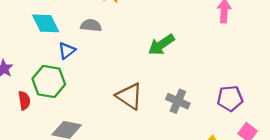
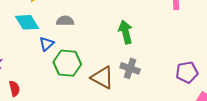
green arrow: (161, 45) -> (126, 32), turned 115
green hexagon: (49, 81) -> (67, 63), moved
gray cross: (178, 101) -> (130, 68), moved

